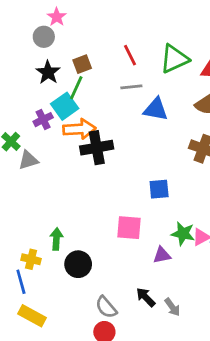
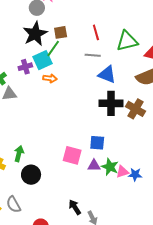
black star: (48, 72) -> (35, 34), size x1.4
orange arrow: (79, 129) -> (50, 78), size x0.6
black cross: (97, 148) -> (111, 103), moved
blue square: (159, 189) -> (97, 143), moved
purple triangle: (162, 255) -> (94, 166), moved
gray semicircle: (106, 307) -> (14, 204), moved

